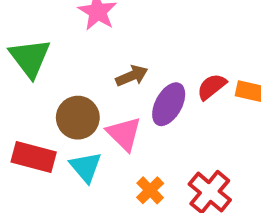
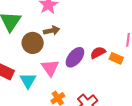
brown arrow: (132, 76) -> (52, 31), moved
brown circle: (78, 118) -> (33, 43), moved

